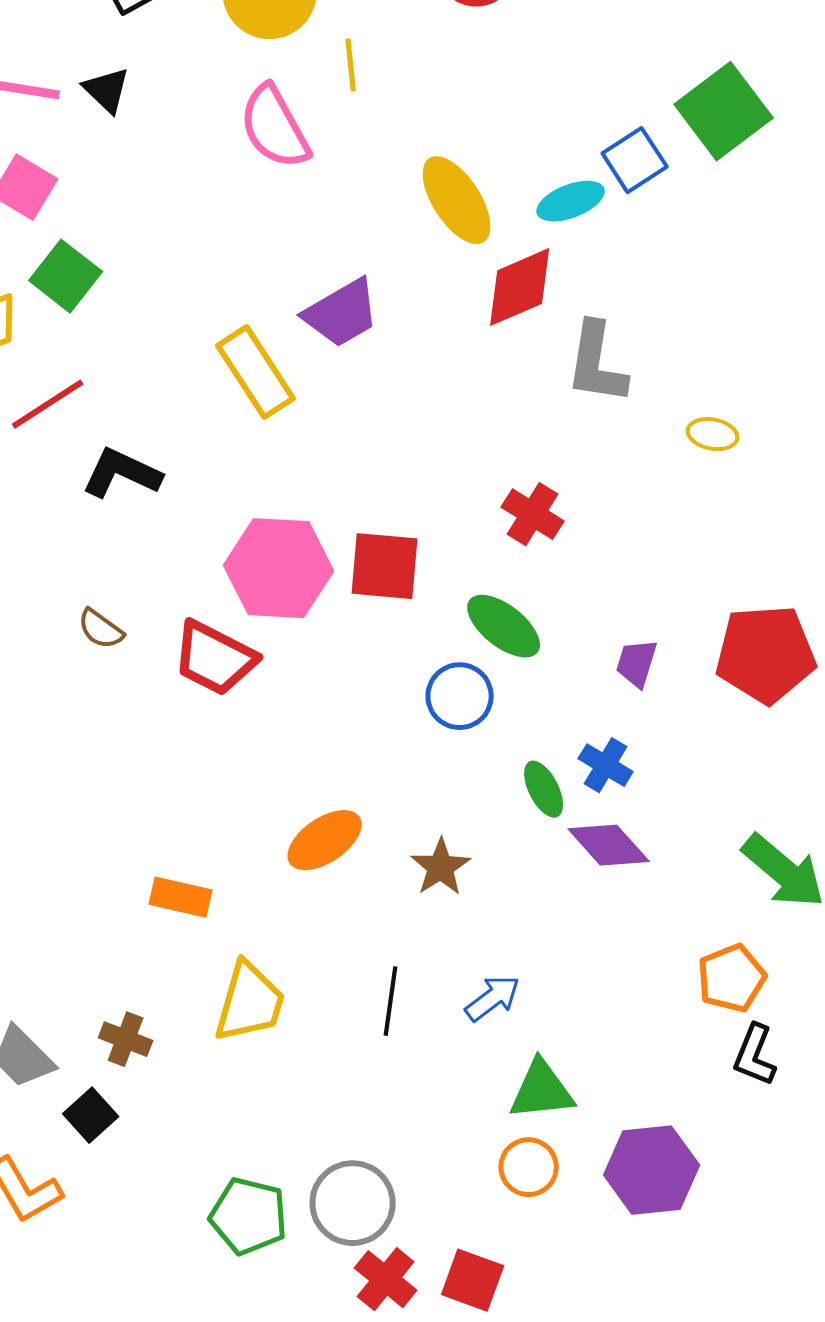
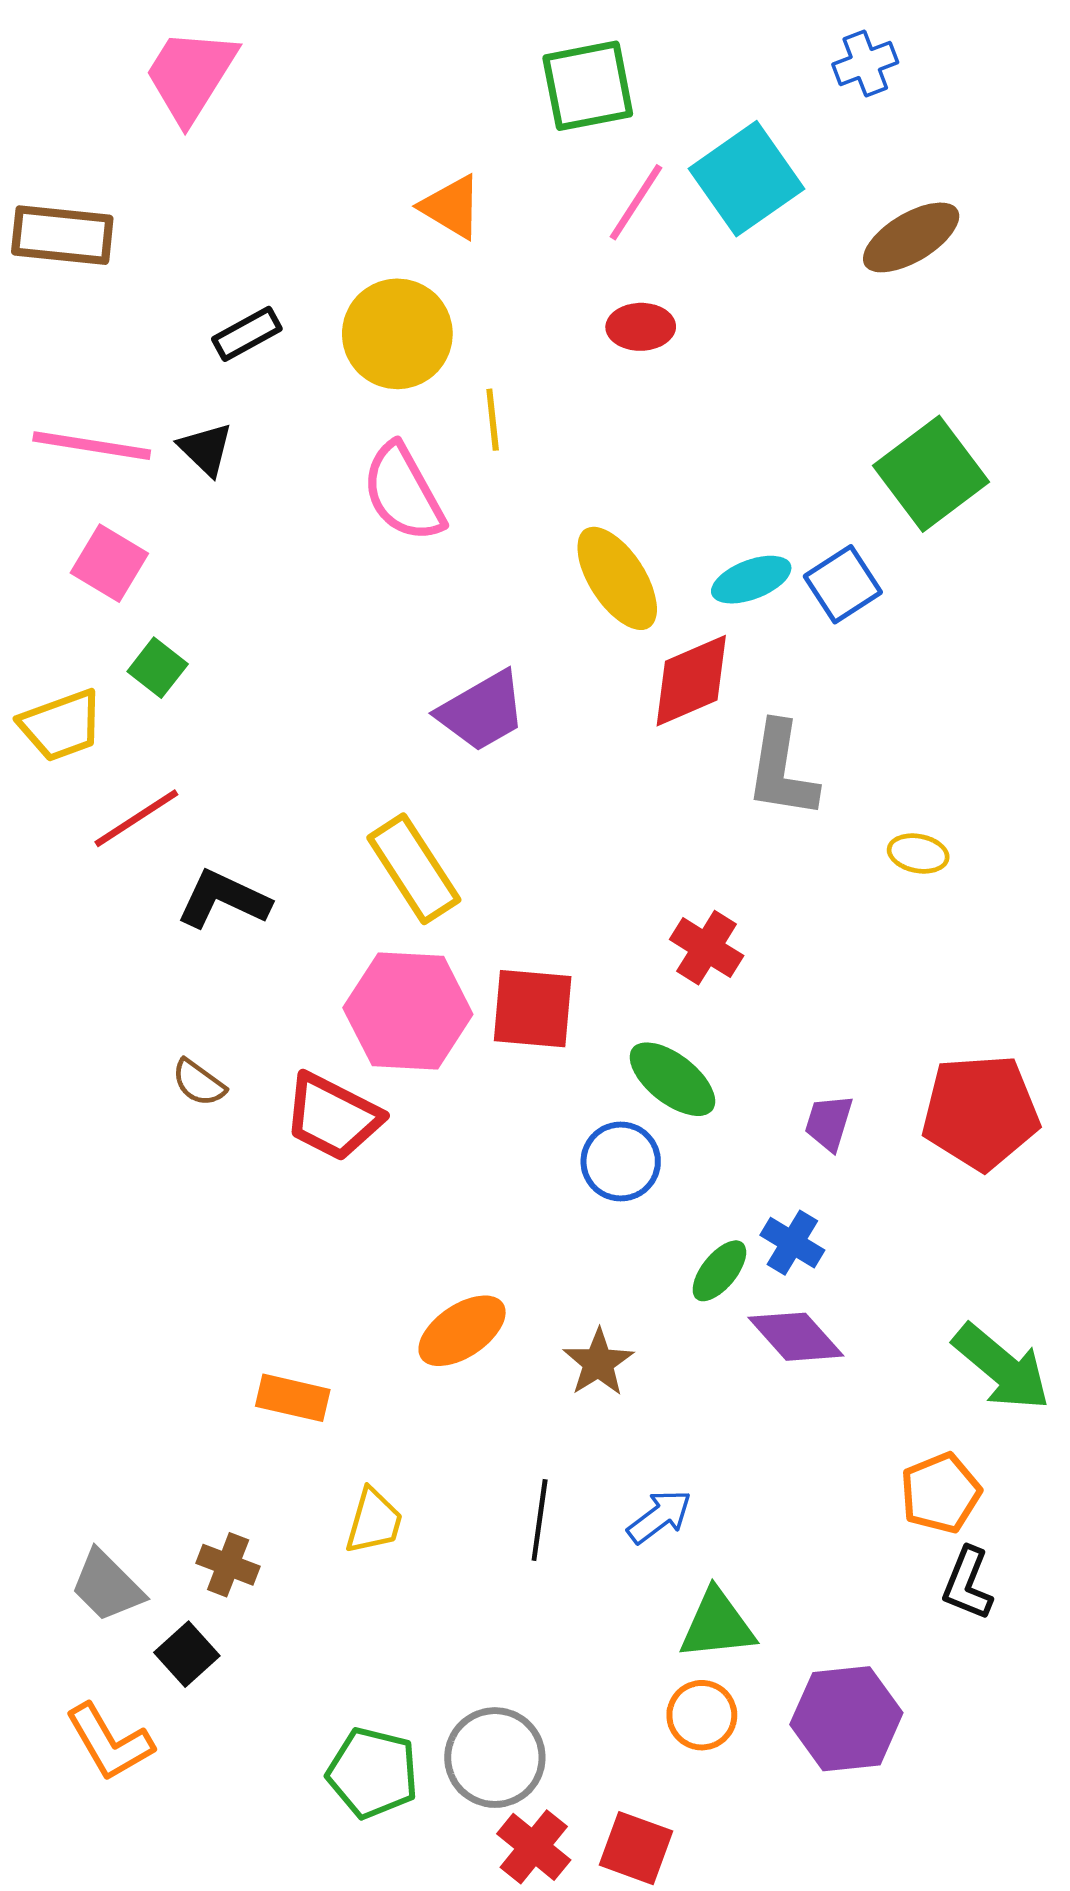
blue square: (635, 160) -> (843, 584), moved
green square: (66, 276) -> (158, 668), size x0.7
yellow rectangle: (256, 372) -> (414, 869), moved
green ellipse: (544, 789) -> (719, 1271), turned 66
yellow trapezoid: (250, 1002) -> (374, 1521), size x0.7

